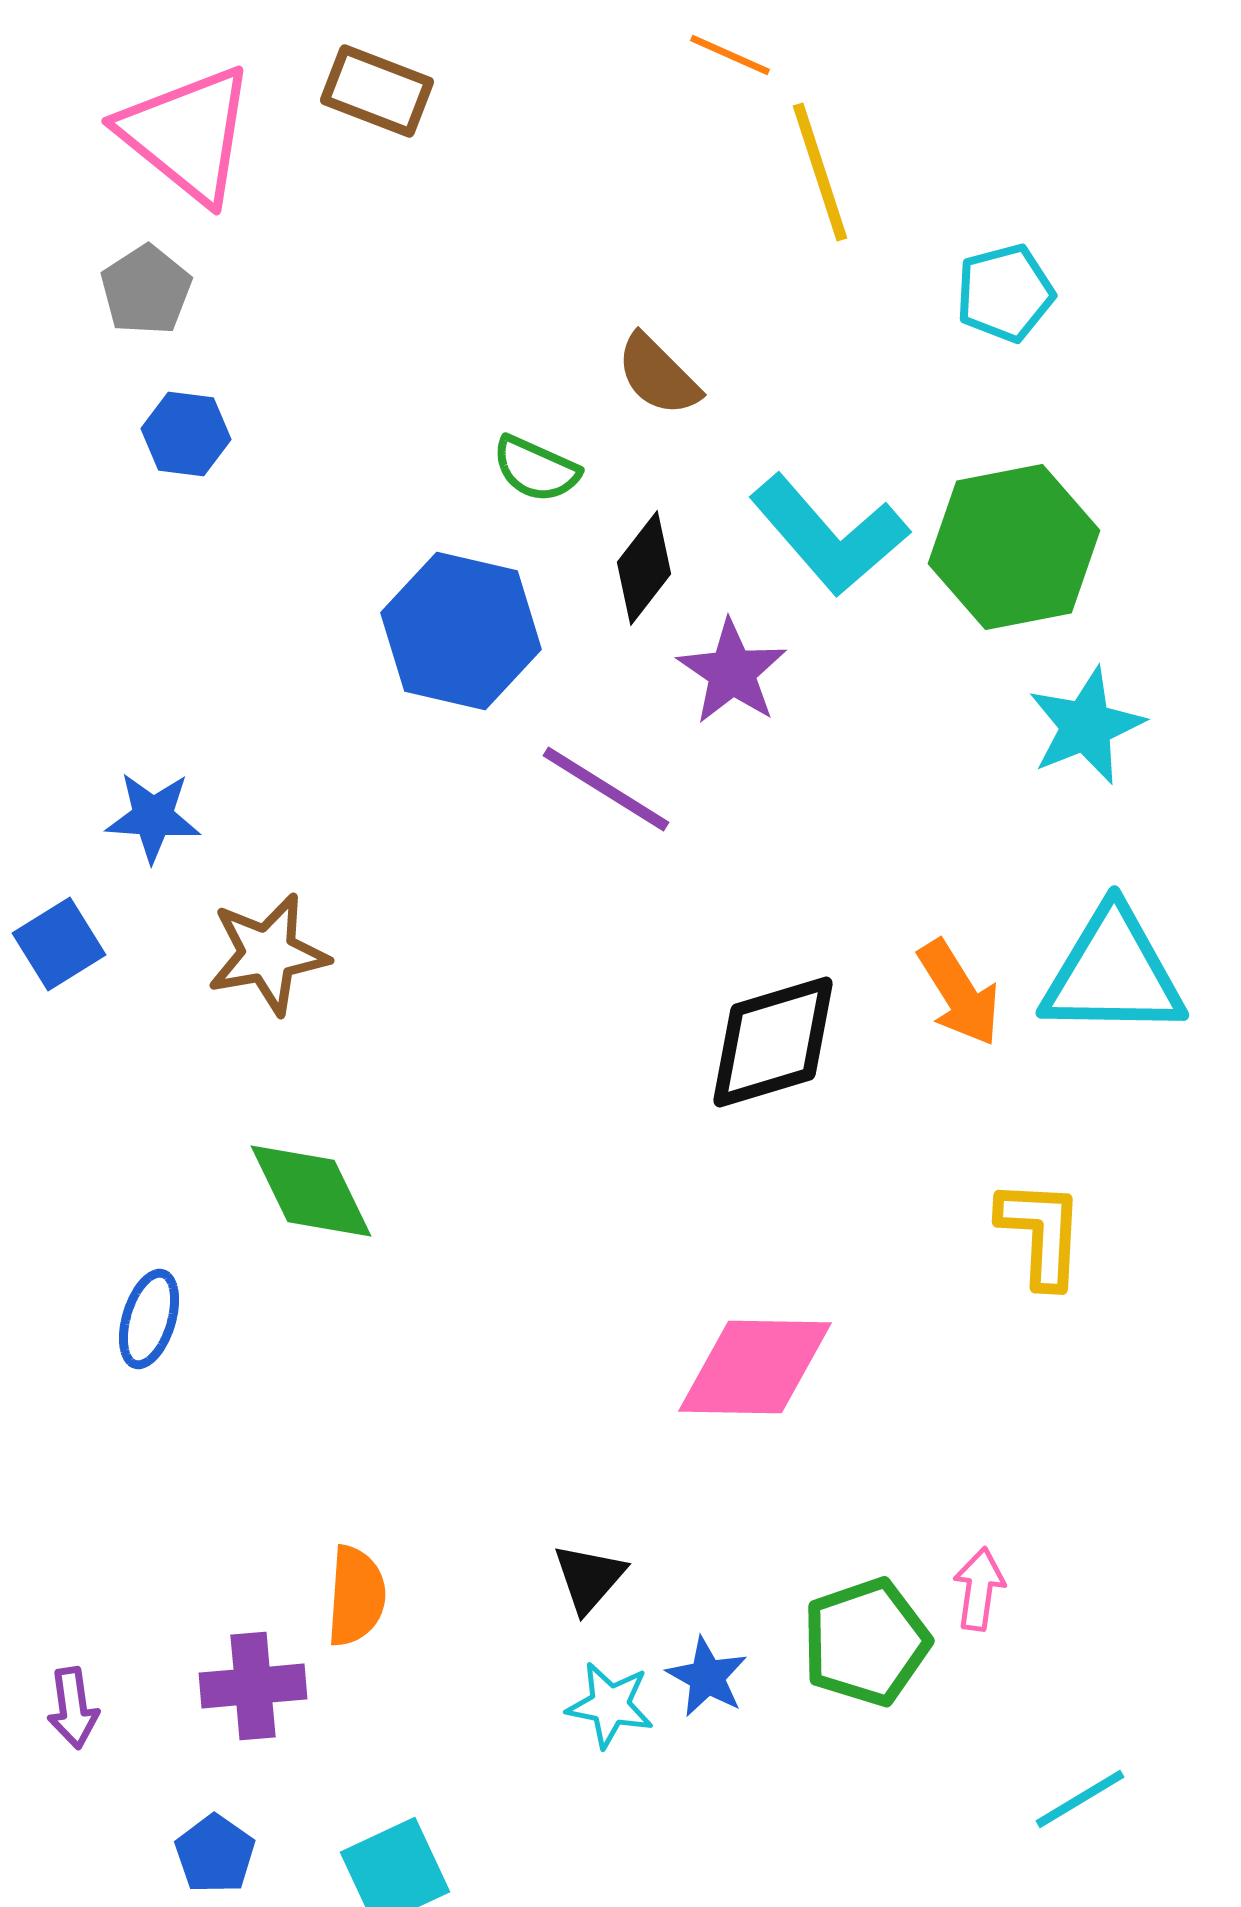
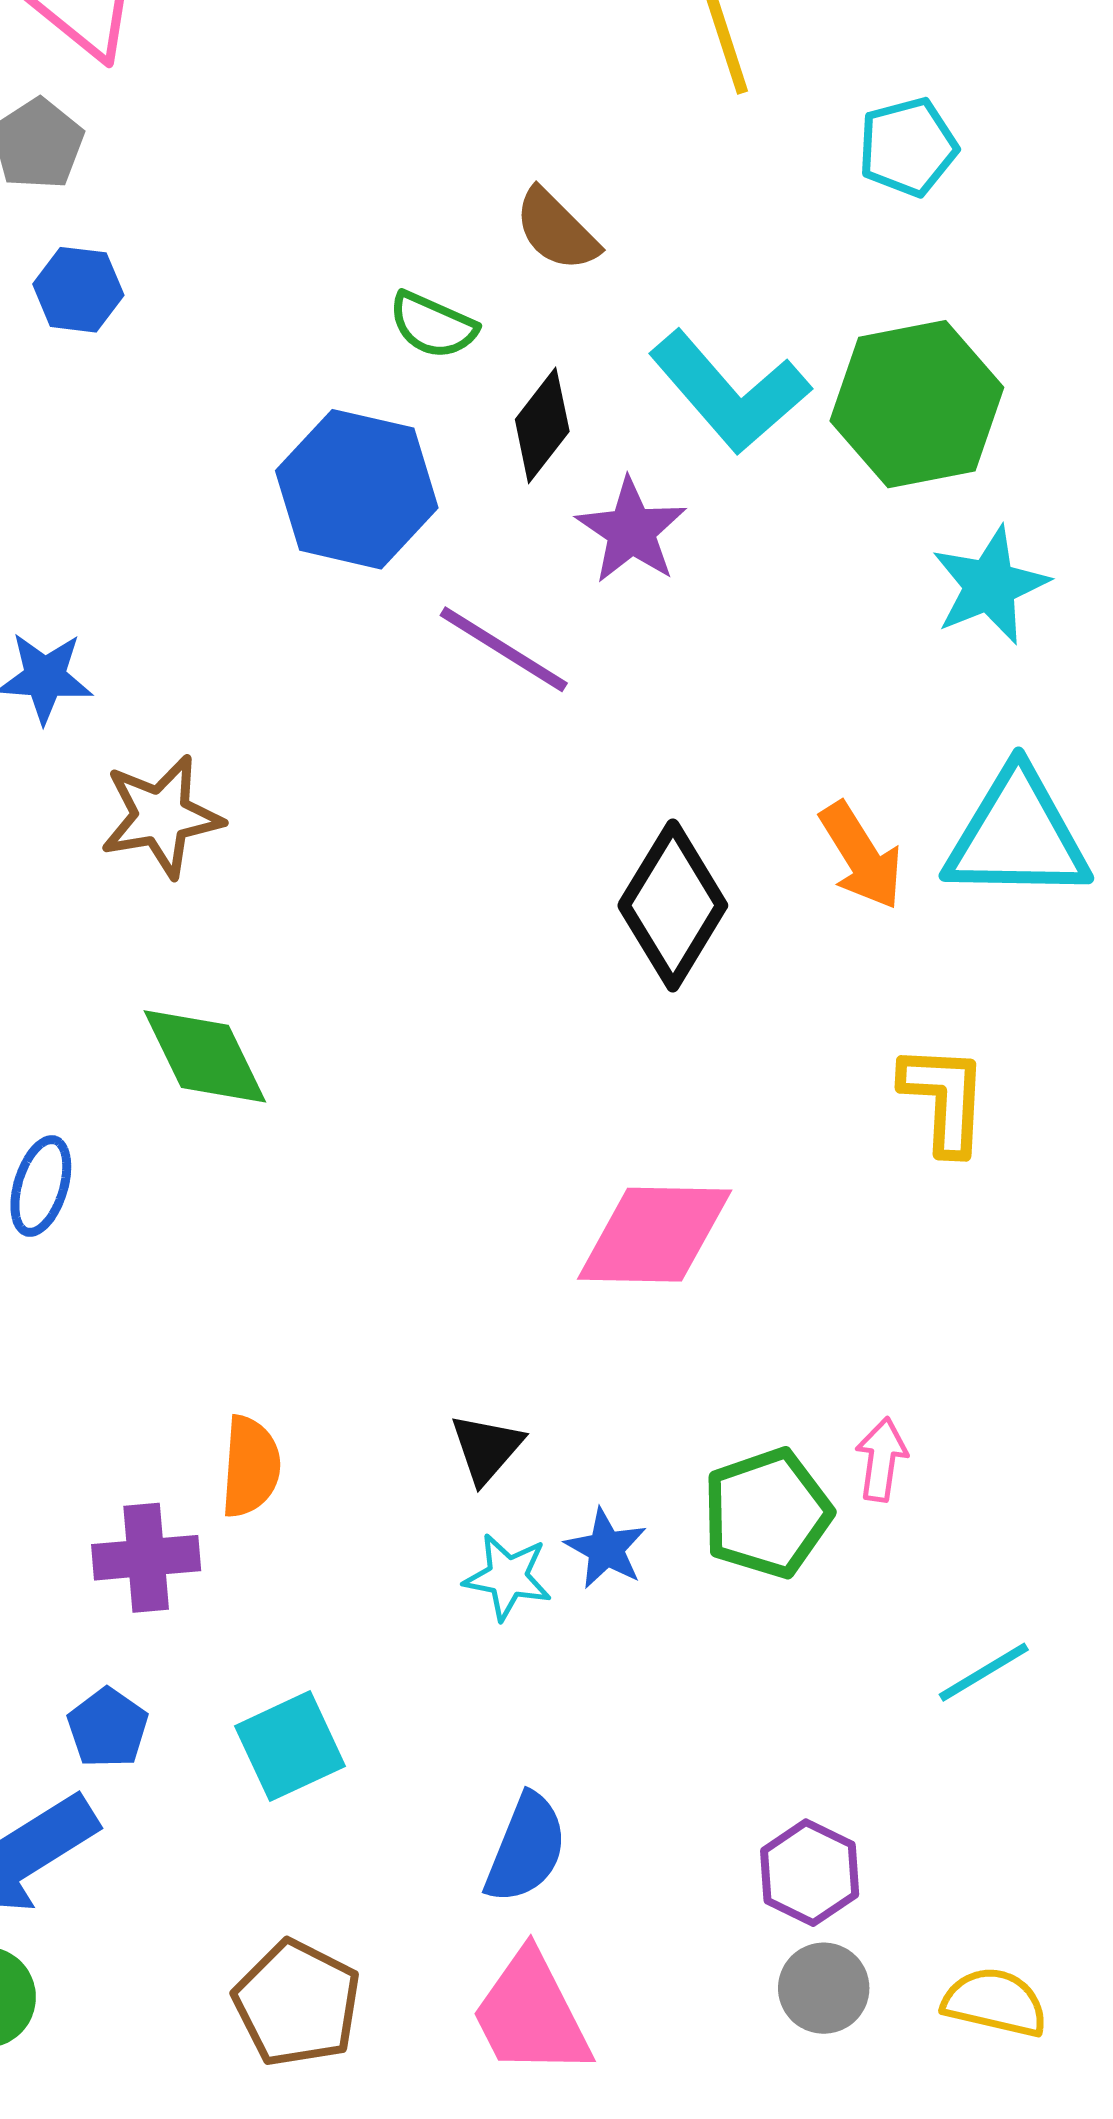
black diamond: (773, 1042) -> (673, 905), turned -42

